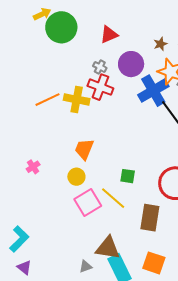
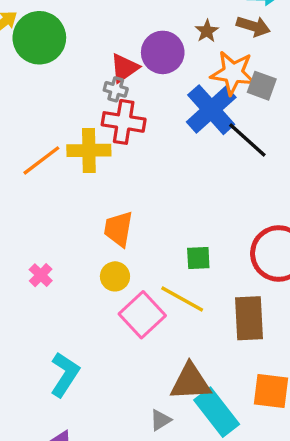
red triangle: (109, 34) -> (124, 68), moved
purple circle: (131, 64) -> (163, 52), moved
cyan L-shape: (19, 239) -> (65, 374), moved

